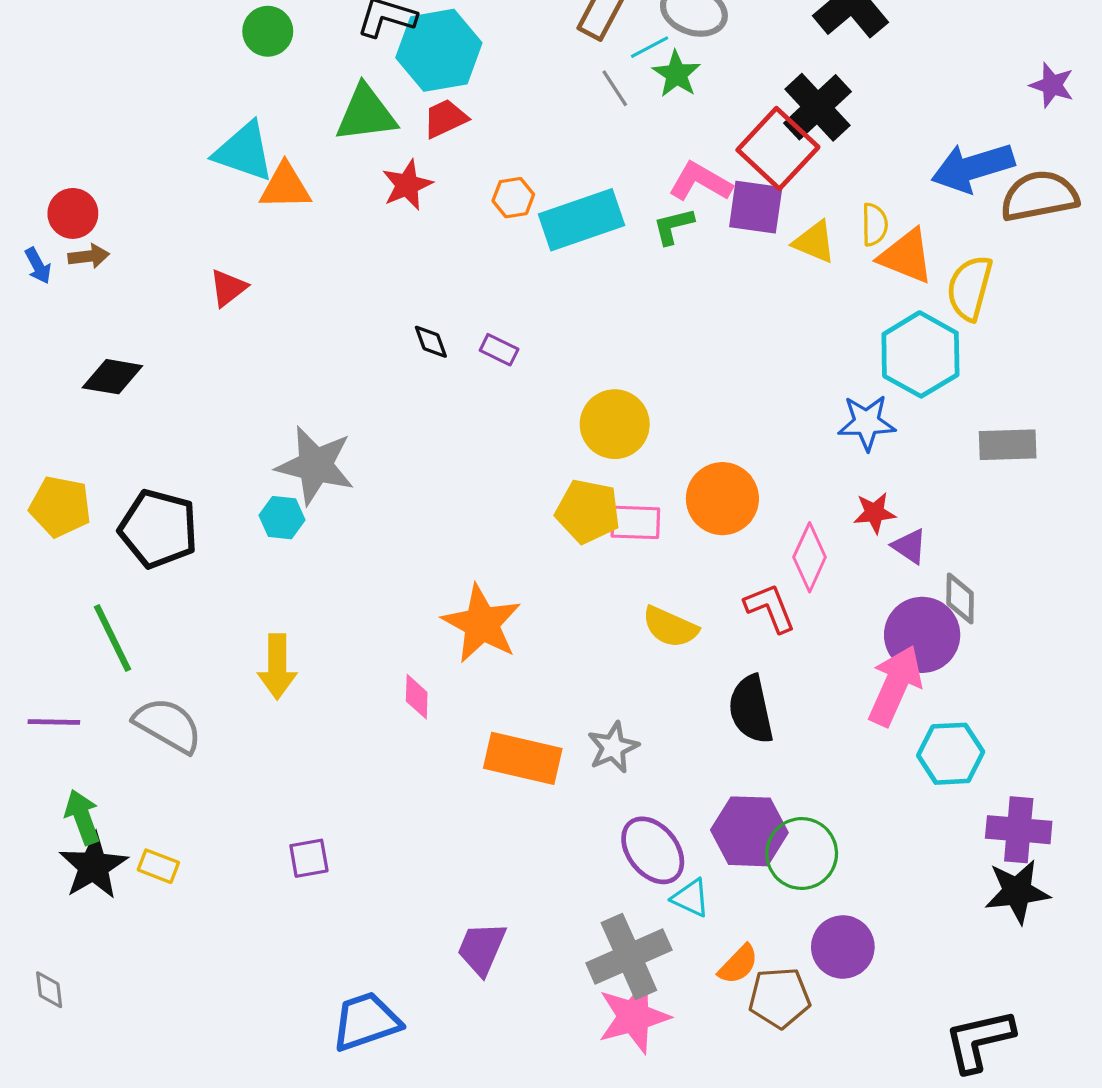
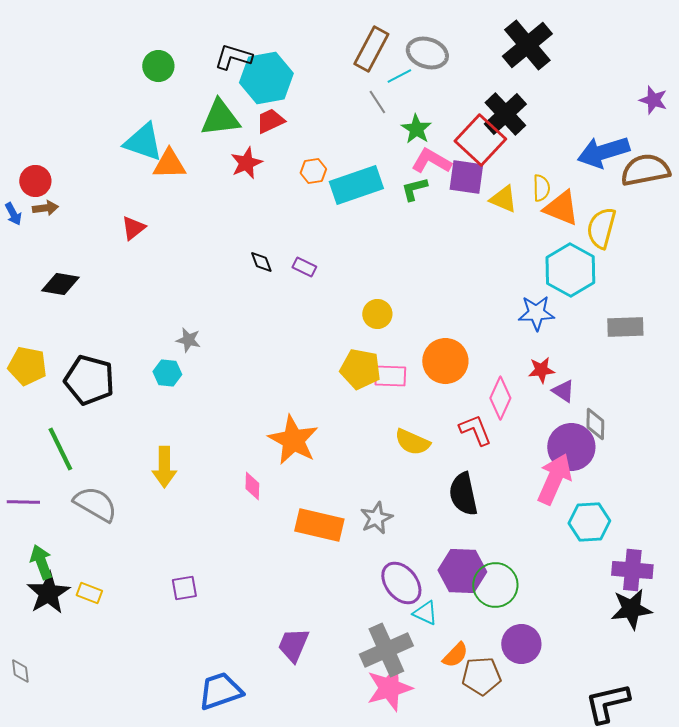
green star: (676, 74) -> (416, 129), moved
yellow circle: (615, 424) -> (377, 314), size x0.7
gray star: (315, 465) -> (188, 340), size x0.5

